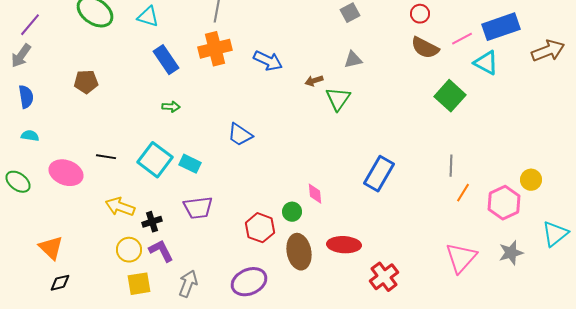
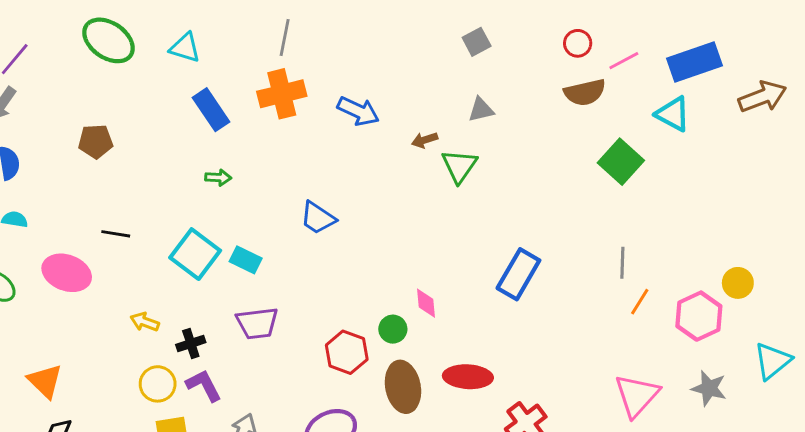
pink line: (462, 39) -> (624, 61), moved
brown semicircle: (425, 48) -> (585, 92), turned -40
black line: (106, 157) -> (116, 234), moved
yellow arrow: (120, 207) -> (145, 322), size x0.7
gray star: (511, 253) -> (709, 388), turned 30

